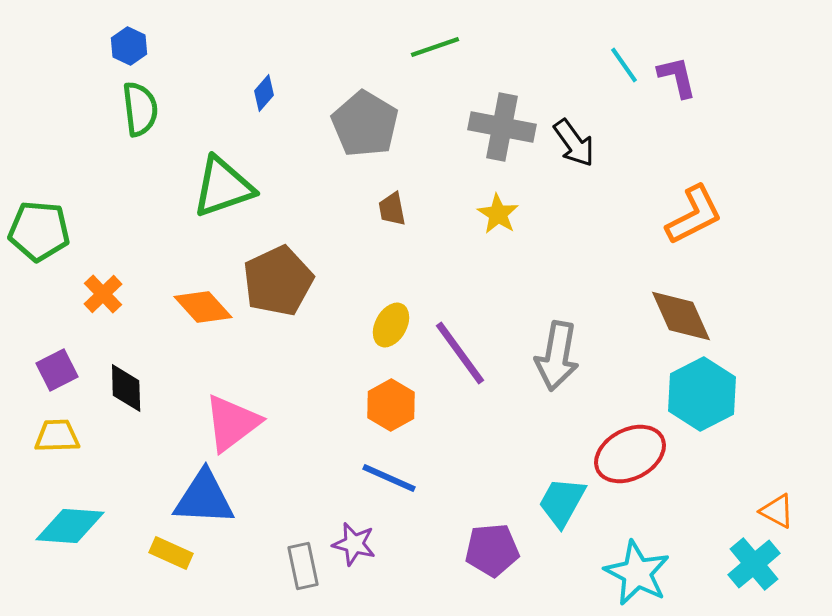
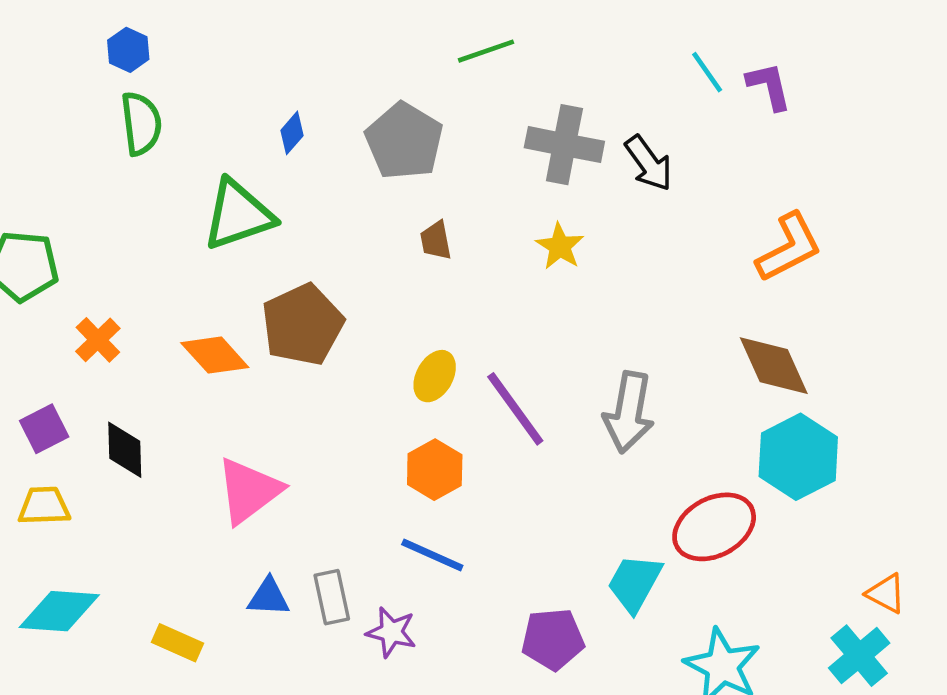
blue diamond: (264, 93) -> (292, 133), moved
blue triangle: (204, 498) -> (269, 597), moved, size x0.6
gray rectangle: (303, 566) -> (332, 597), moved

